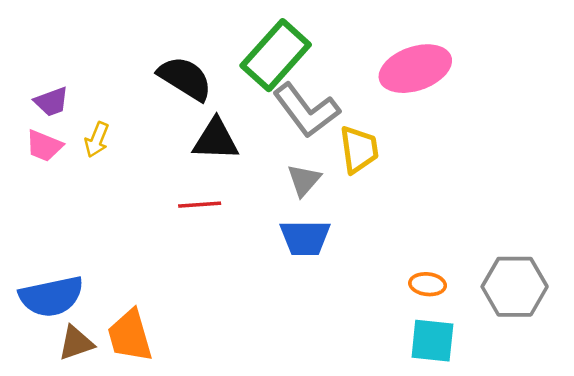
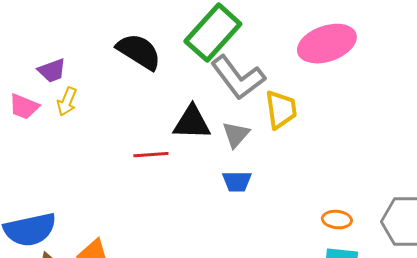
purple trapezoid: (51, 102) -> (52, 71), moved
black triangle: (216, 140) -> (192, 123), moved
blue trapezoid: (305, 238) -> (237, 182), size x0.7

